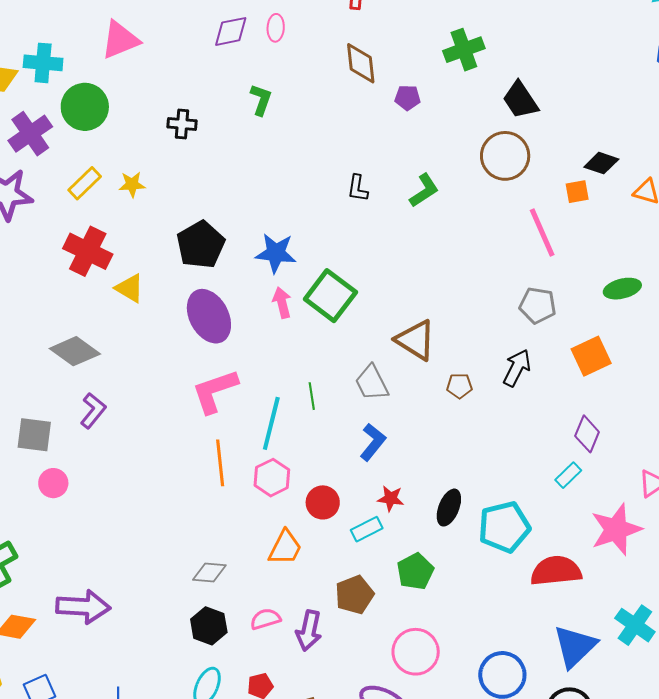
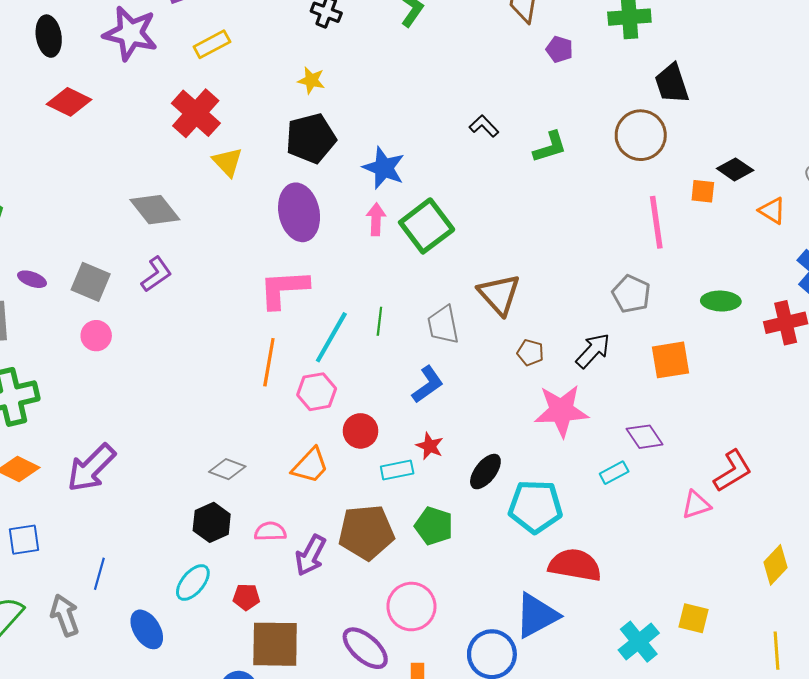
yellow star: (132, 184) -> (311, 80), moved
black L-shape: (358, 188) -> (484, 126), turned 112
purple diamond: (587, 434) -> (645, 437), turned -72
pink star: (616, 529) -> (561, 411), moved
green pentagon: (415, 571) -> (434, 526), turned 30
brown pentagon: (354, 595) -> (366, 532), size x1.4
purple arrow: (83, 607) -> (91, 468), turned 116
blue triangle: (575, 646) -> (537, 615), moved

